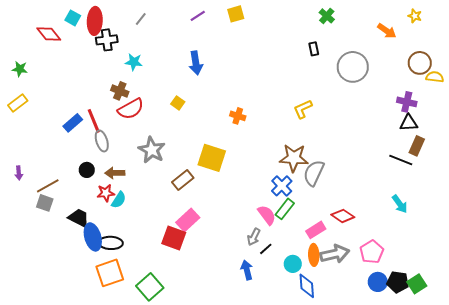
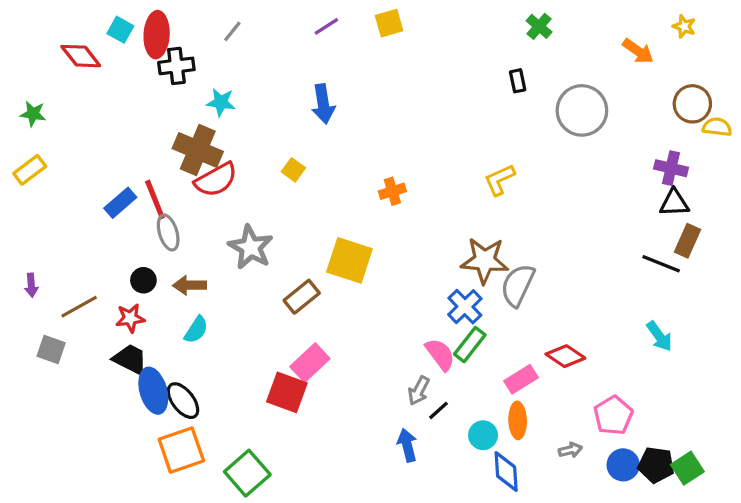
brown cross: (120, 91) -> (198, 150), size x1.6
orange cross: (238, 116) -> (392, 191), turned -35
red star: (106, 193) -> (130, 318), moved
gray square: (45, 203) -> (51, 349), moved
black ellipse: (111, 243) -> (183, 401), turned 50
gray arrow: (335, 254) -> (570, 450), moved, size x0.5

